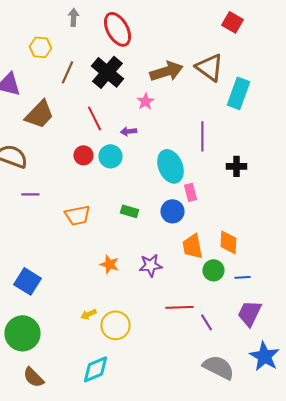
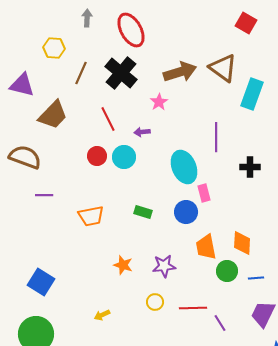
yellow circle: (115, 325) -> (155, 302), moved, size x0.6

